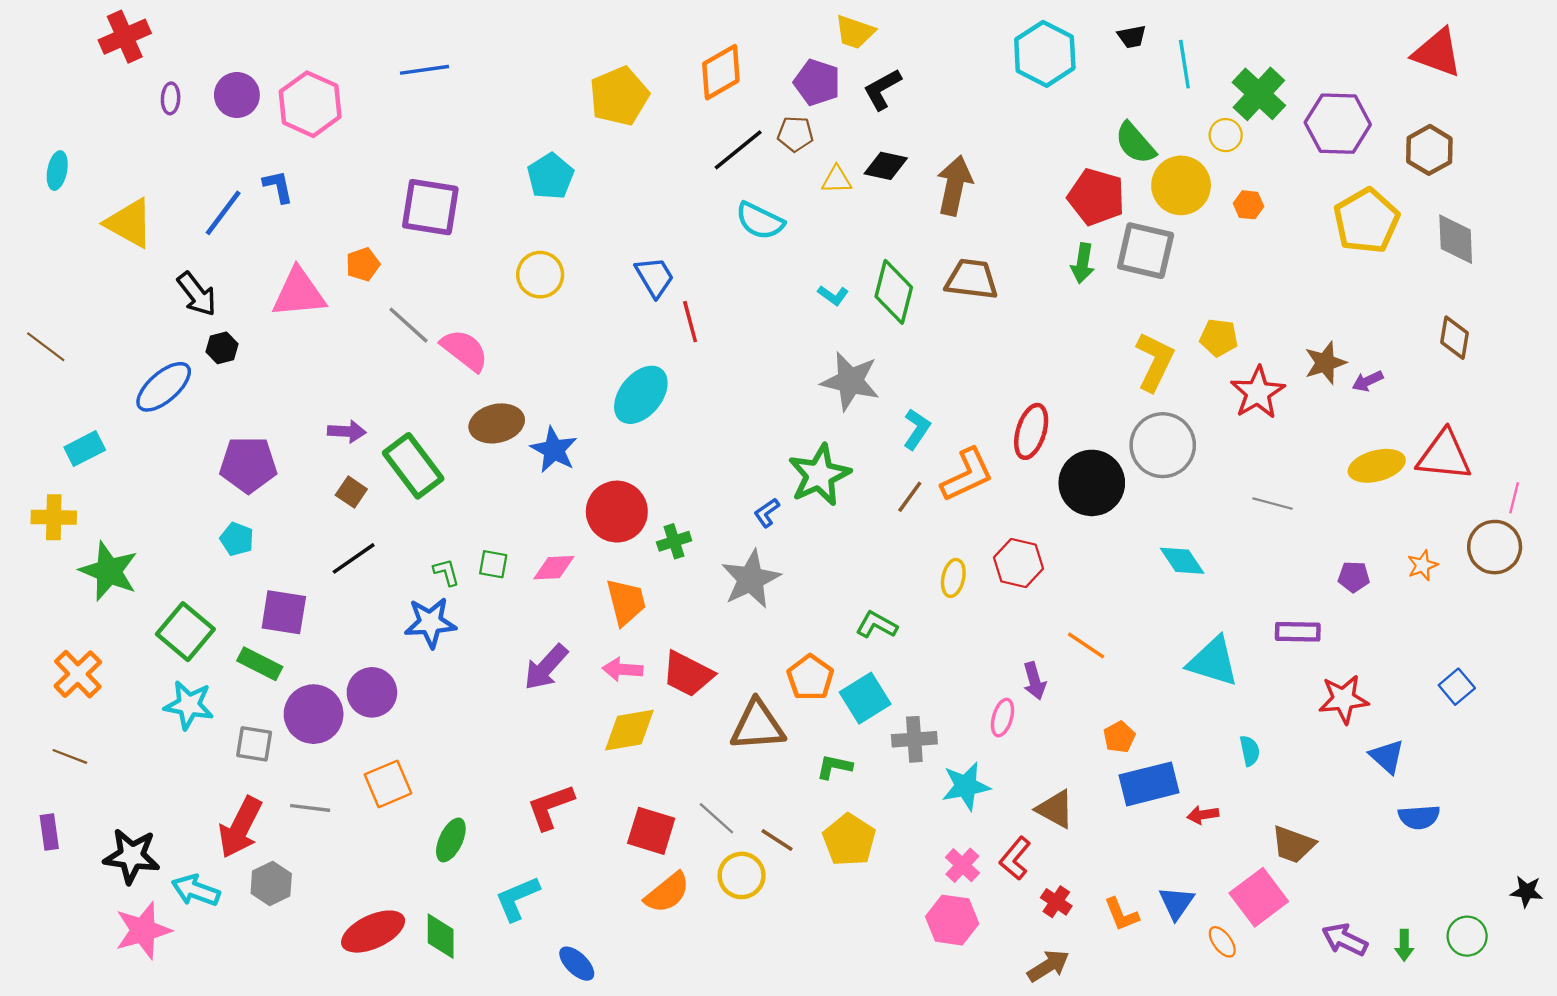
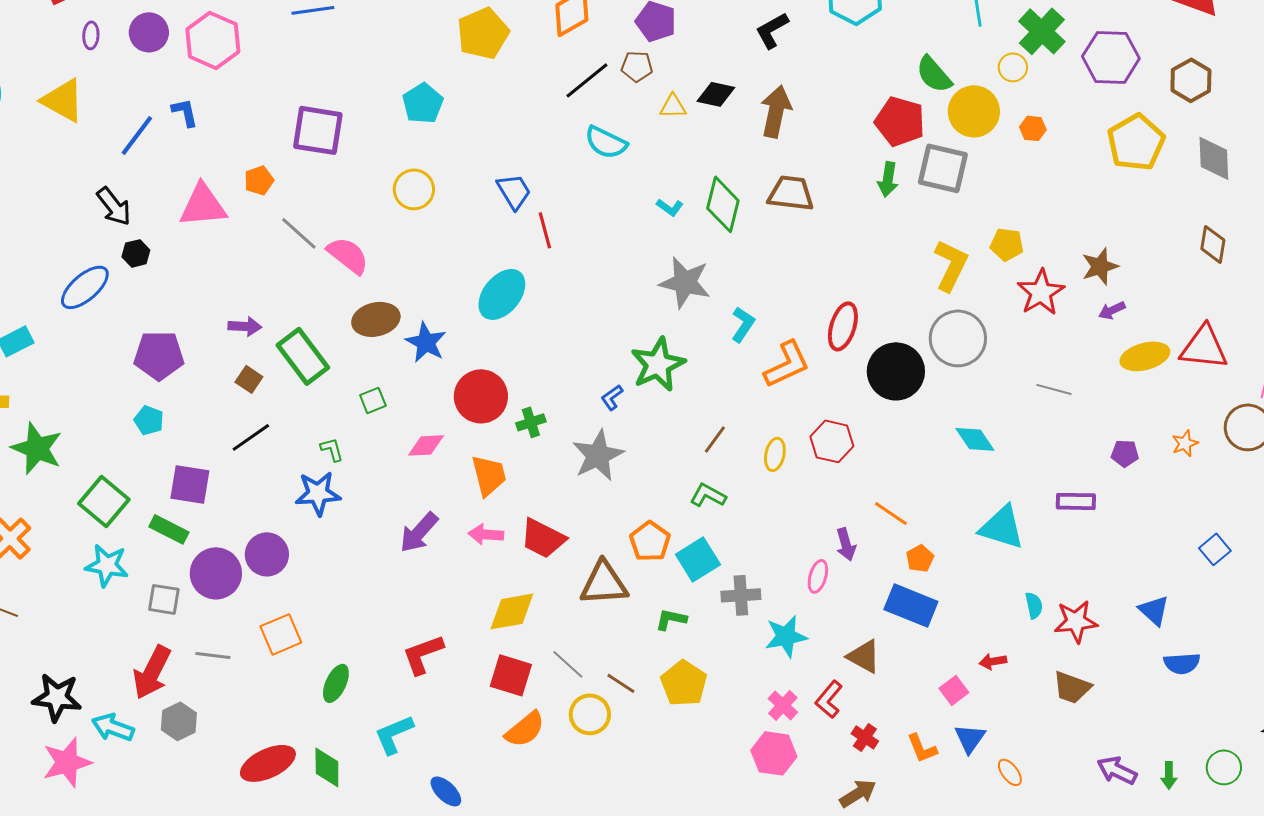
black L-shape: (882, 89) -> (772, 30), moved
yellow triangle: (129, 223) -> (63, 100), moved
purple arrow: (1368, 381) -> (1112, 310), moved
brown line: (910, 497) -> (715, 439), moved
green square: (493, 564) -> (373, 400), moved, turned -32
red star: (1344, 699) -> (1076, 621), moved
yellow diamond: (629, 730) -> (512, 611), moved
orange pentagon: (1119, 737) -> (920, 558), moved
blue rectangle: (1149, 784) -> (911, 605), moved, turned 36
pink square: (1259, 897) -> (954, 690), moved, size x0.6

